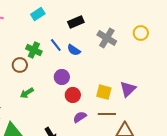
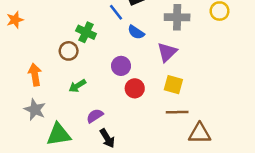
gray cross: (107, 38) -> (177, 17), turned -30
blue line: (56, 45) -> (116, 12), moved
purple triangle: (128, 89) -> (167, 52), moved
purple semicircle: (80, 117) -> (95, 116), moved

